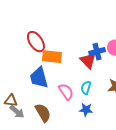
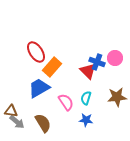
blue cross: (97, 52) -> (97, 62), turned 35
orange rectangle: (52, 57) -> (52, 67), turned -54
blue trapezoid: (39, 78) -> (39, 88), turned 75

